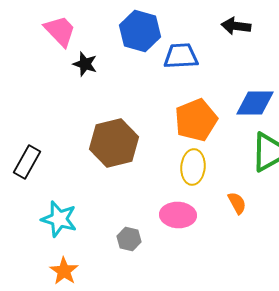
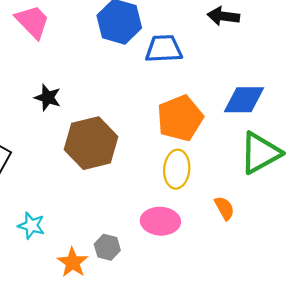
black star: (85, 64) -> (48, 98), moved
cyan star: (59, 219) -> (31, 226), size x0.7
orange star: (64, 271) -> (73, 262), moved

